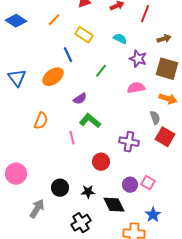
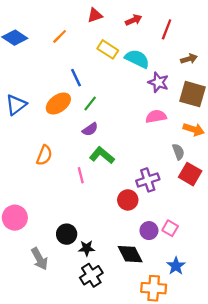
yellow rectangle: (84, 35) -> (108, 49), moved
cyan semicircle: (120, 39) -> (137, 59), size x1.5
green line: (101, 71) -> (90, 104), moved
blue triangle: (17, 78) -> (16, 105), turned 30
purple cross: (129, 142) -> (148, 180), turned -30
red circle: (101, 162) -> (128, 200), moved
black star: (88, 192) -> (87, 248), moved
gray arrow: (37, 209) -> (40, 259), turned 120

